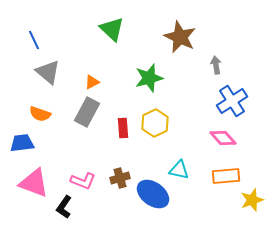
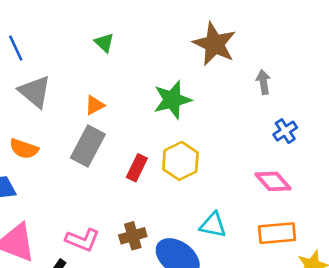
green triangle: (112, 29) -> (104, 43), moved, size x0.6
blue cross: (232, 101) -> (285, 131), size x0.6
red rectangle: (123, 128) -> (137, 168), turned 30

